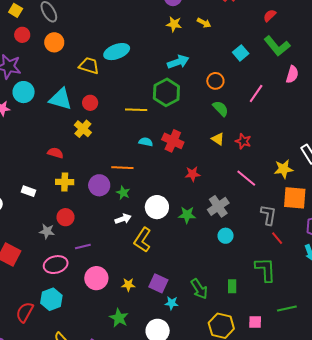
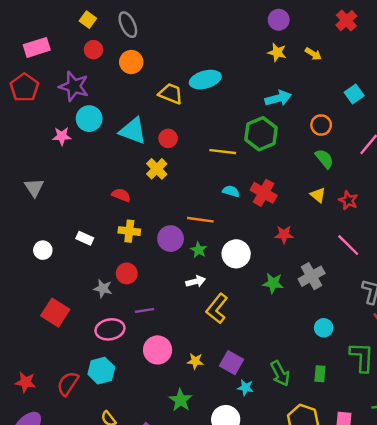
white circle: (157, 207) -> (236, 254), moved
cyan circle: (226, 236) -> (324, 328), moved

